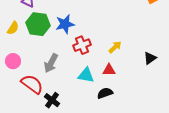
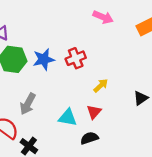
red cross: (82, 45) -> (76, 58), moved
red triangle: (109, 70) -> (94, 112), turned -48

